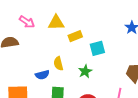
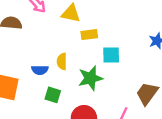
green star: (85, 71) -> (90, 78), size x1.5

